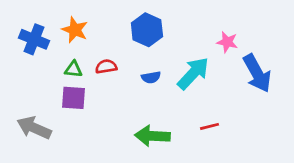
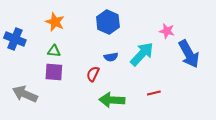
blue cross: (34, 39) -> (15, 39), moved
red semicircle: (106, 67) -> (93, 74), moved, turned -56

